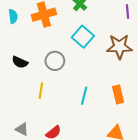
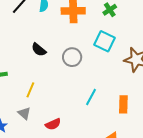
cyan square: (83, 37) -> (104, 41), turned -30
yellow line: (41, 91) -> (30, 90), moved

